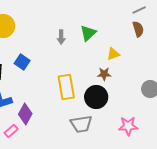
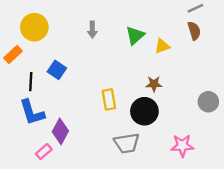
gray arrow: (61, 37) -> (92, 30), moved
yellow triangle: (113, 54) -> (162, 46), moved
yellow rectangle: (66, 87) -> (109, 99), size x0.7

